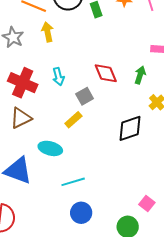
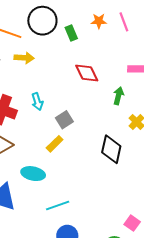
yellow arrow: (48, 32) -> (24, 58), turned 108
red diamond: (106, 73) -> (87, 73), moved
black diamond: (130, 128) -> (111, 149), turned -56

